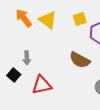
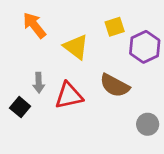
yellow triangle: (48, 20) -> (76, 47), moved
red triangle: (42, 85) -> (69, 96), moved

